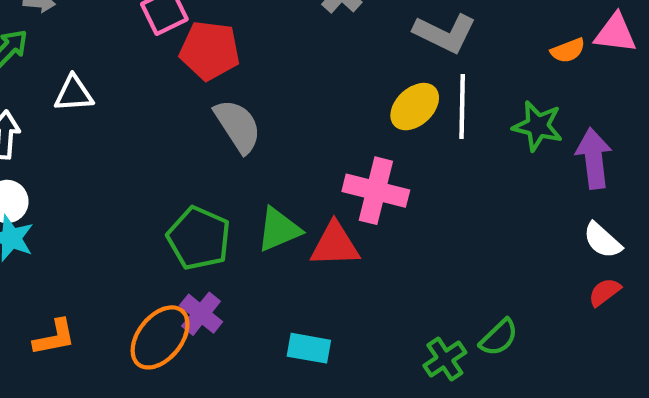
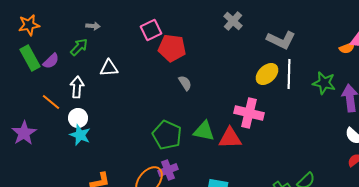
orange semicircle: (568, 50) -> (347, 48), moved
gray semicircle: (238, 126) -> (185, 83), size x0.6
green triangle: (279, 230) -> (204, 131), turned 35
purple cross: (201, 314) -> (168, 170), turned 30

